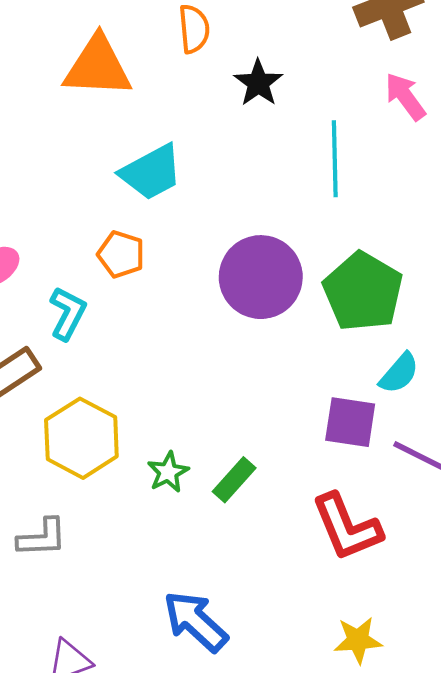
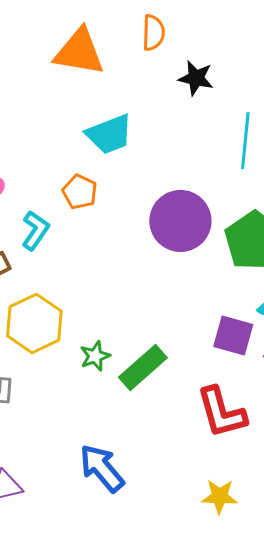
black star: (258, 83) -> (196, 78), turned -30
green rectangle: (234, 480) -> (143, 368), size x1.4

